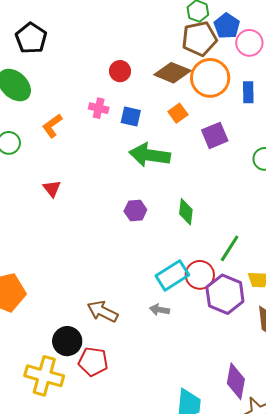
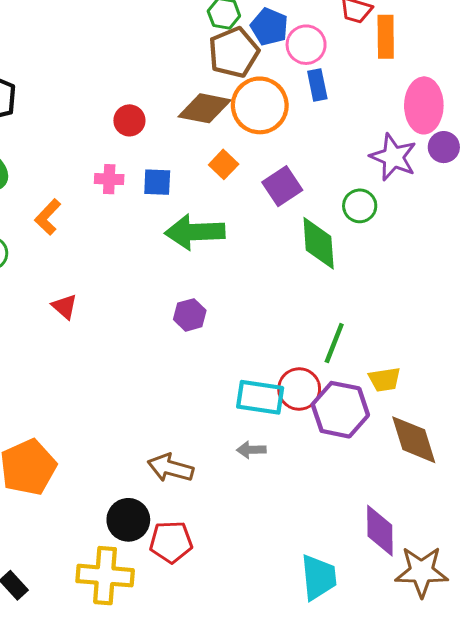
blue rectangle: (248, 92) -> (317, 85), moved
green diamond: (186, 212) -> (319, 243), moved, size x1.4
cyan rectangle: (172, 275) -> (260, 397), turned 52

